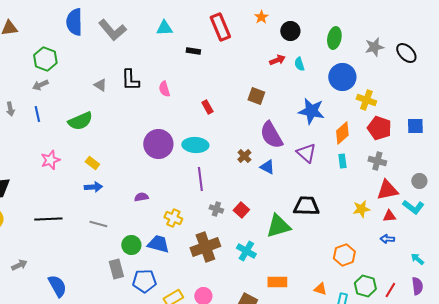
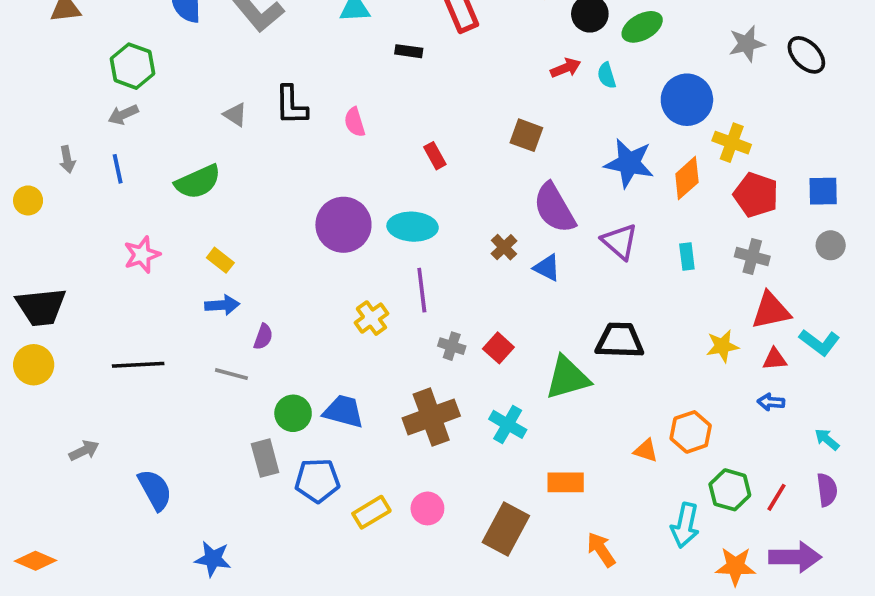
green ellipse: (334, 38) -> (642, 27), moved, turned 50
orange diamond: (342, 133) -> (687, 178), moved
gray circle: (419, 181) -> (831, 245), moved
purple semicircle: (141, 197) -> (263, 337), moved, turned 120
yellow cross: (173, 218) -> (371, 318), moved, turned 30
orange triangle: (320, 289) -> (646, 451), moved

